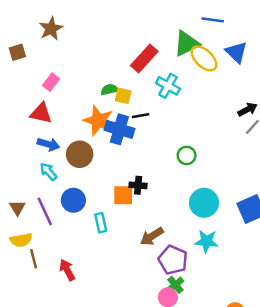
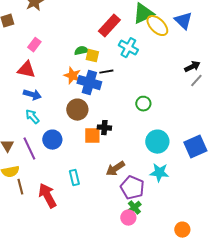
orange star: (98, 121) -> (72, 76), size x0.7
brown circle: (80, 154) -> (77, 110), moved
cyan rectangle: (101, 223) -> (74, 178), moved
red arrow: (67, 270) -> (47, 196), size x1.4

